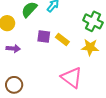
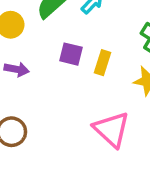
yellow rectangle: (62, 40) -> (103, 63), turned 64

